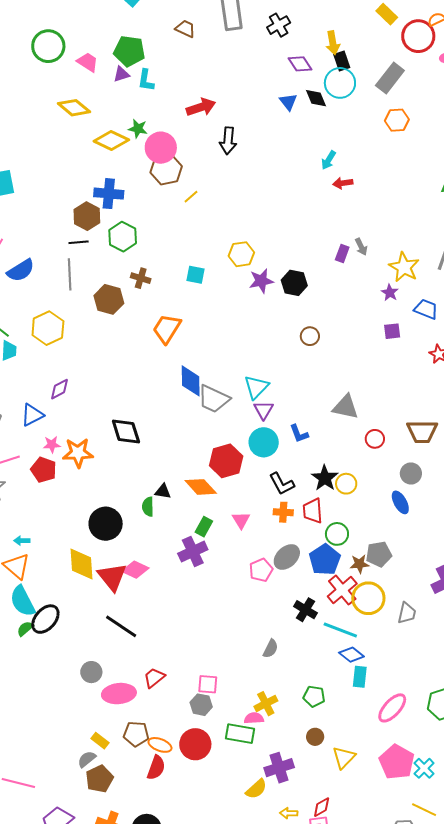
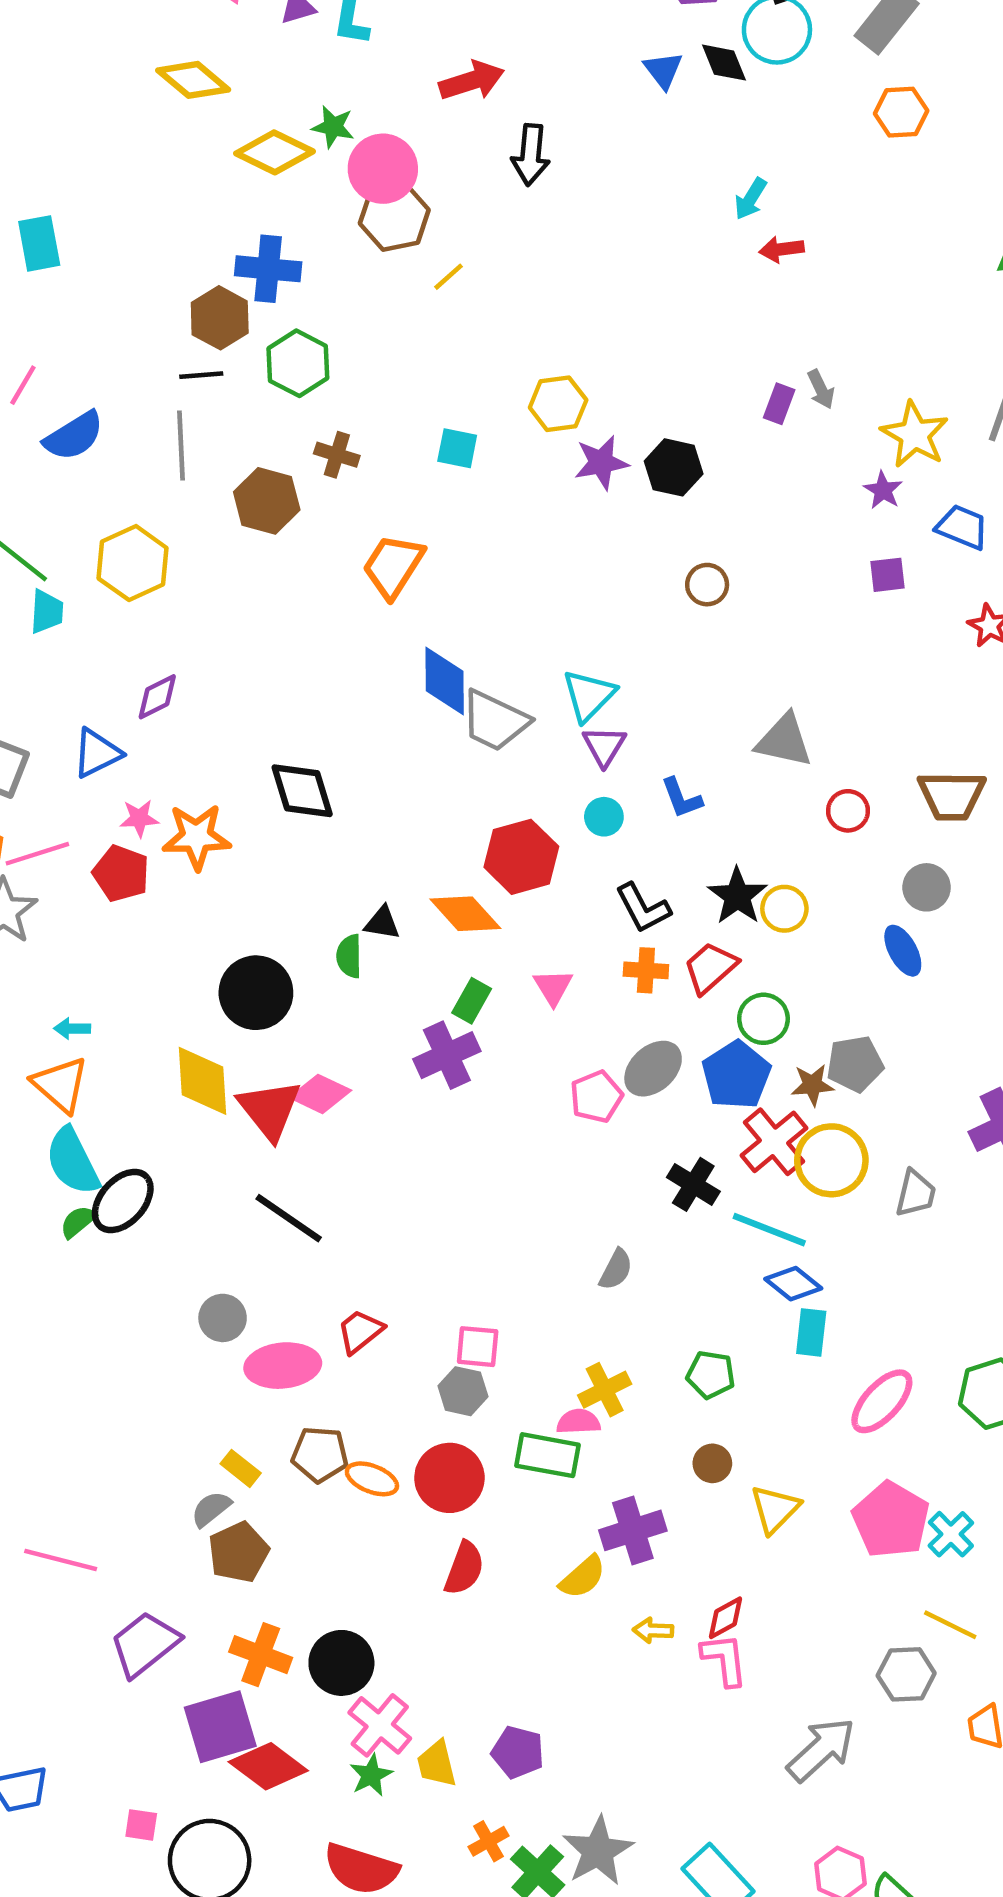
cyan circle: (264, 442) -> (604, 817), size x0.6
red trapezoid: (313, 511) -> (710, 968), turned 52
red semicircle: (156, 768) -> (464, 1568), moved

